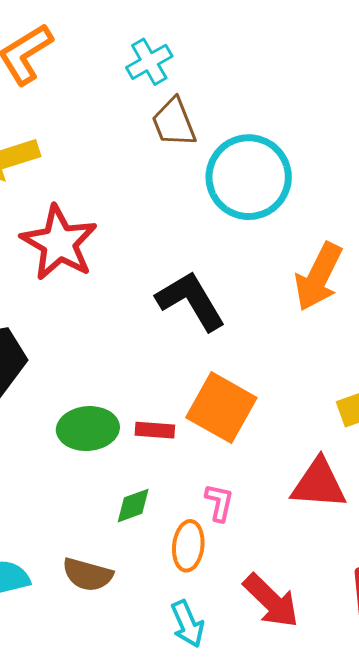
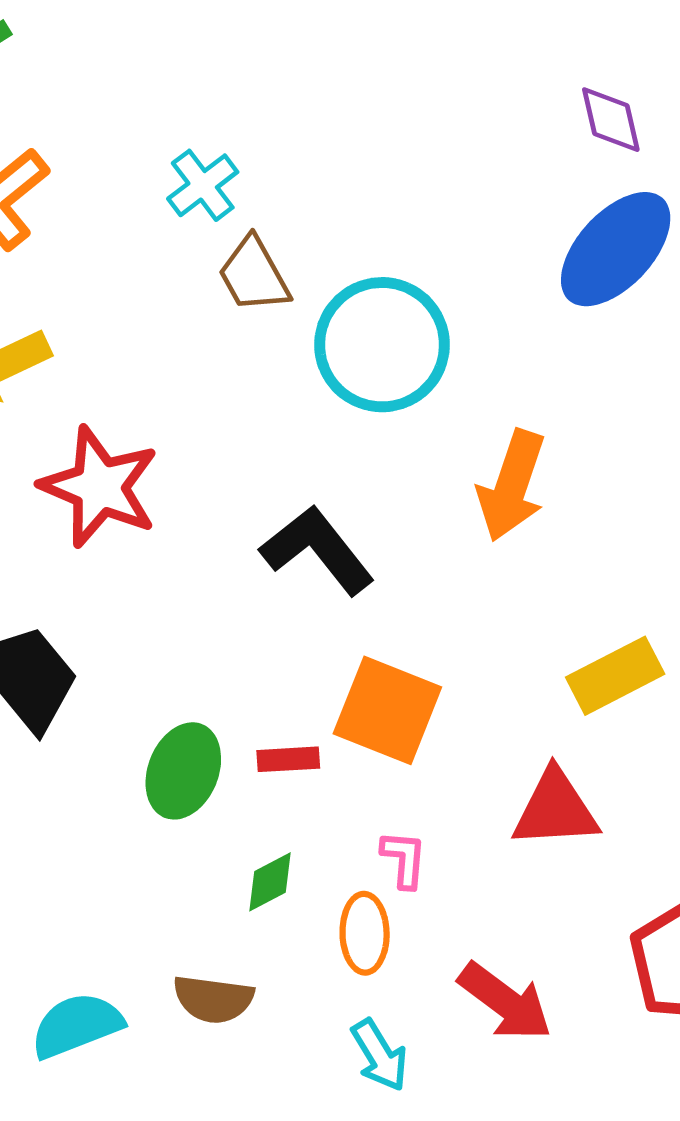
green ellipse: (88, 429) -> (183, 771), turned -56

